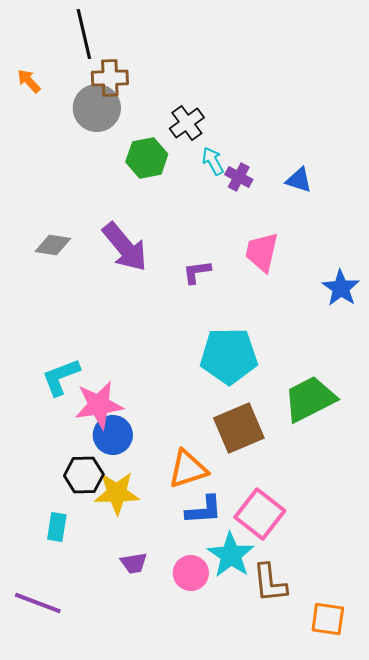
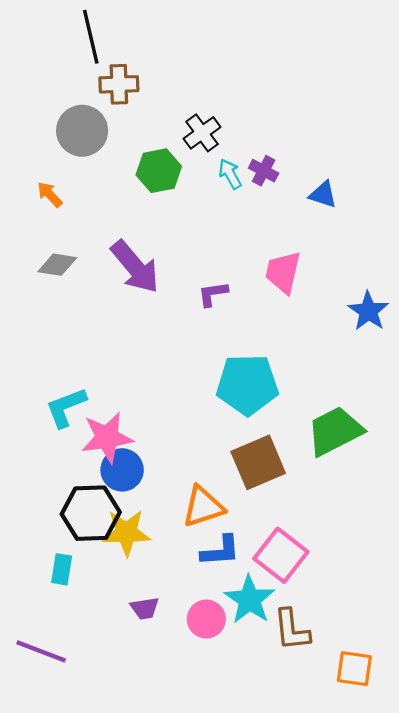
orange arrow: (29, 81) -> (50, 194), moved
gray circle: (97, 108) -> (82, 131), moved
purple cross: (239, 177) -> (264, 171), moved
black hexagon: (84, 475) -> (91, 513), size x1.4

